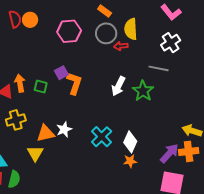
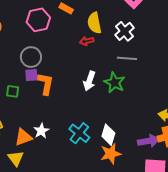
pink hexagon: (69, 31) -> (38, 20), moved
gray circle: (106, 33) -> (31, 57), moved
white cross: (171, 43) -> (125, 31), moved
purple square: (61, 73) -> (31, 75), turned 32
purple arrow: (169, 153) -> (148, 141), turned 45
orange star: (130, 161) -> (111, 154), size x1.5

